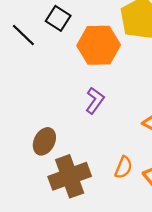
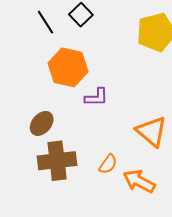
orange hexagon: (99, 45) -> (68, 67), moved
purple L-shape: (95, 100) -> (96, 97), turned 40

